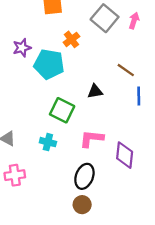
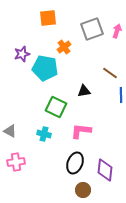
gray square: (105, 18) -> (92, 29), turned 30
purple diamond: (125, 155) -> (105, 170), moved
brown circle: (82, 205) -> (83, 190), moved

